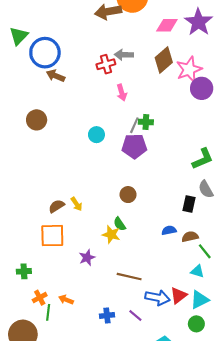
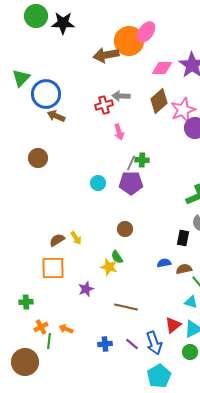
cyan circle: (96, 135) -> (98, 183), moved
blue arrow: (157, 298) -> (154, 343), moved, turned 60

